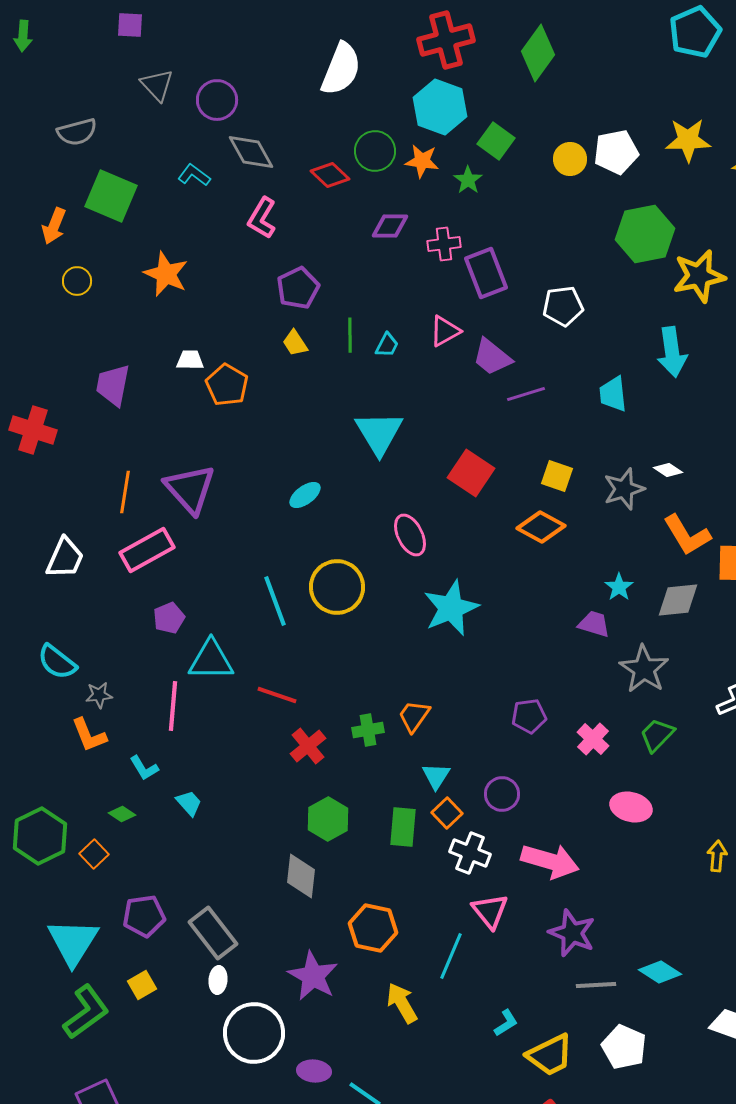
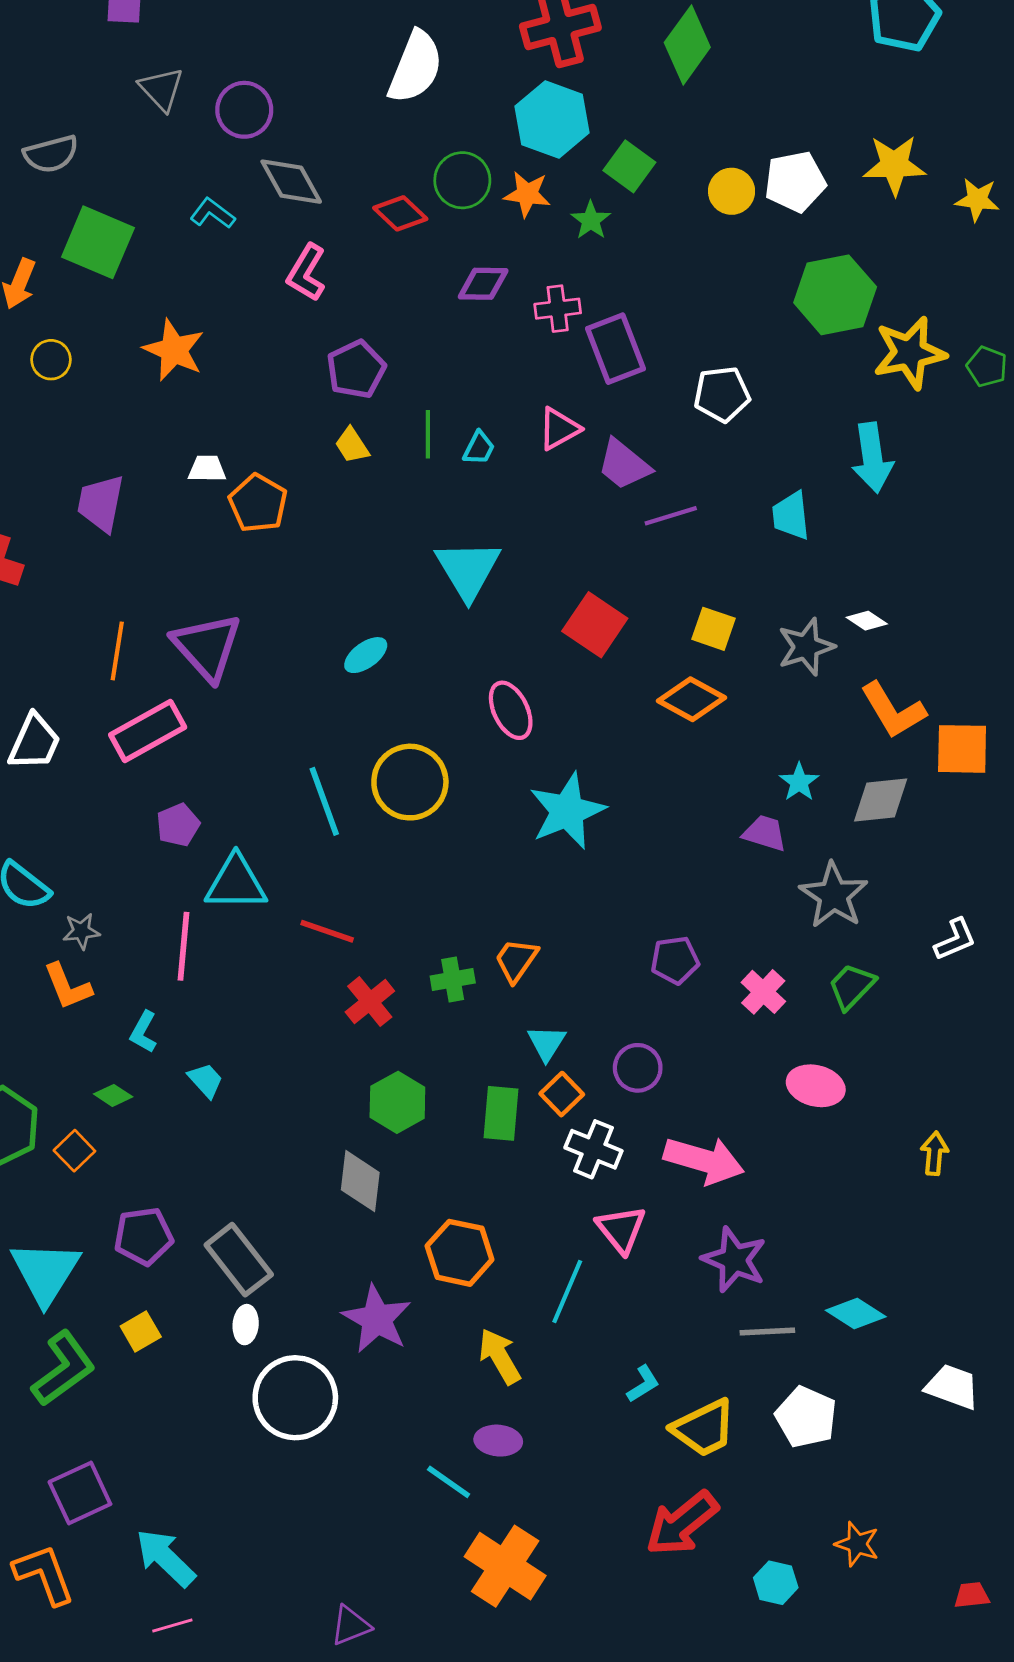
cyan L-shape: (144, 768) -> (143, 1032), turned 60
purple ellipse: (314, 1071) -> (498, 1441), moved

